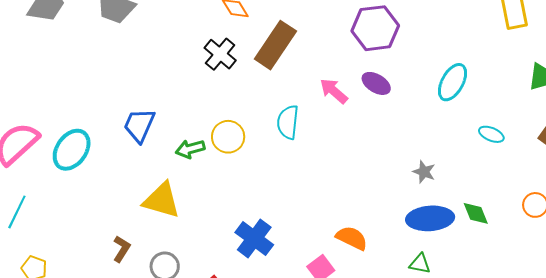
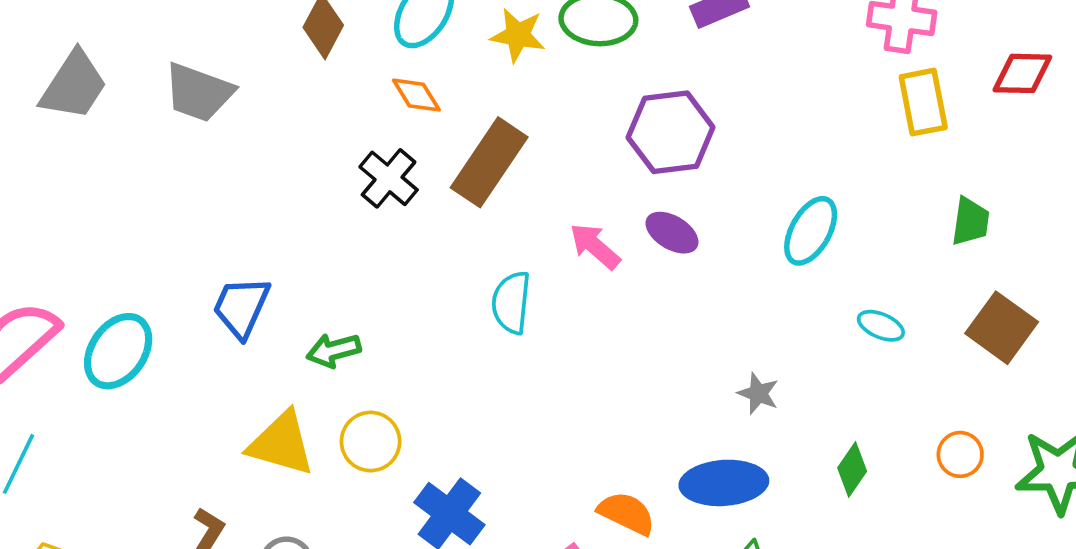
yellow circle: (228, 137) -> (371, 442), moved
green diamond: (476, 213) -> (852, 469), turned 56
blue ellipse: (430, 218) -> (724, 483), moved

